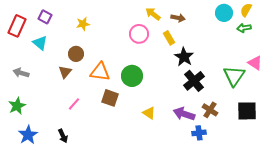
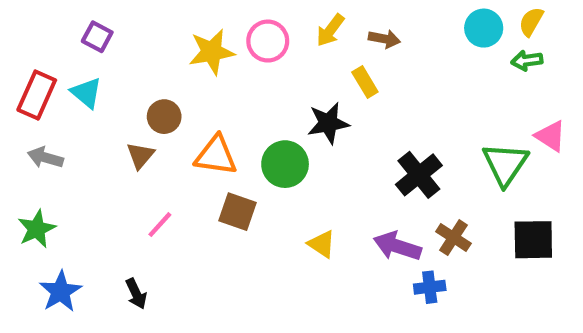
yellow arrow: (153, 14) -> (330, 30), turned -91
yellow star: (83, 24) -> (212, 52), moved, size x1.5
red rectangle: (17, 26) -> (37, 95), moved
pink circle: (139, 34) -> (268, 41), moved
black star: (184, 57) -> (328, 123), moved, turned 30

